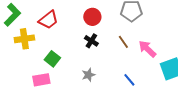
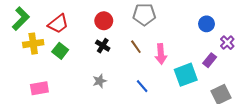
pink arrow: (147, 49) -> (161, 54), turned -138
green square: (52, 59) -> (60, 51), moved
pink rectangle: (41, 80) -> (39, 88), moved

